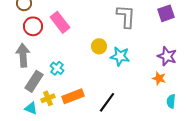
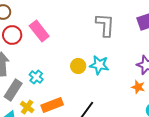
yellow circle: (99, 46) -> (78, 66), moved
yellow cross: (48, 98) -> (27, 107), turned -32

